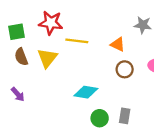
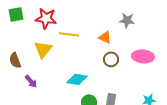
green square: (17, 32) -> (16, 14), moved
brown semicircle: (21, 57) -> (15, 60), moved
purple arrow: (18, 94) -> (31, 81), moved

